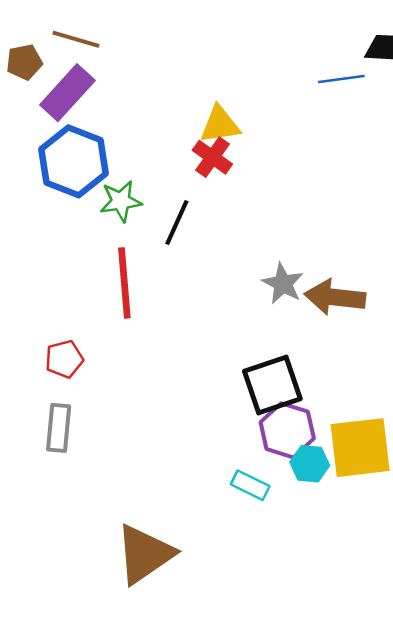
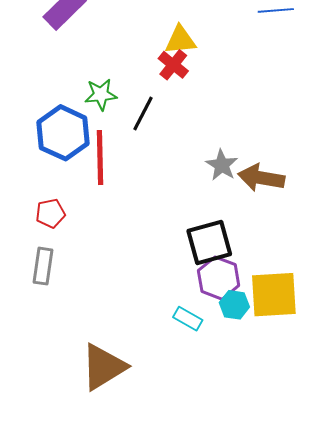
blue hexagon: (74, 161) -> (63, 133), moved

